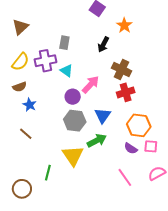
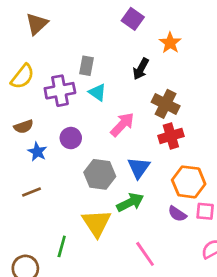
brown triangle: (20, 27) -> (37, 24), moved
yellow semicircle: (20, 62) -> (23, 77), moved
cyan triangle: (67, 71) -> (98, 92), moved
purple circle: (73, 97) -> (71, 138), moved
brown line: (26, 134) -> (31, 192), turned -64
pink line: (125, 177) -> (145, 254), moved

